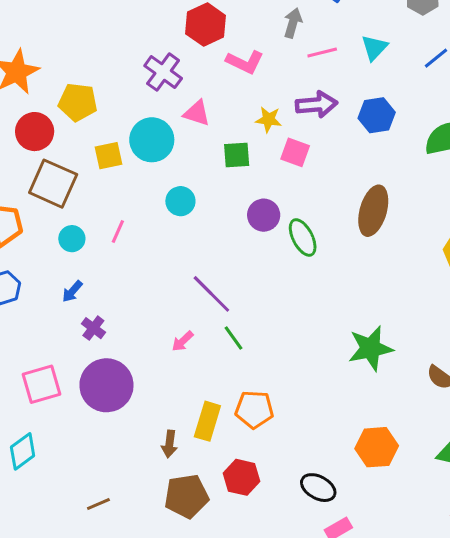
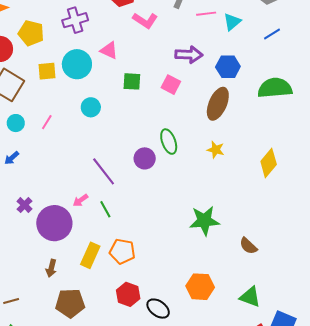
pink line: (322, 52) -> (206, 14), moved
purple cross: (163, 72) -> (75, 20), moved, turned 30
yellow star: (269, 119) -> (216, 150), moved
brown ellipse: (373, 211) -> (218, 104), moved
purple circle: (264, 215) -> (145, 158), moved
purple cross: (93, 328) -> (24, 205), moved
green line: (233, 338) -> (105, 209), moved
purple circle: (106, 385) -> (54, 223), moved
brown arrow: (170, 444) -> (51, 268), moved
red hexagon: (242, 477) -> (128, 294), moved

